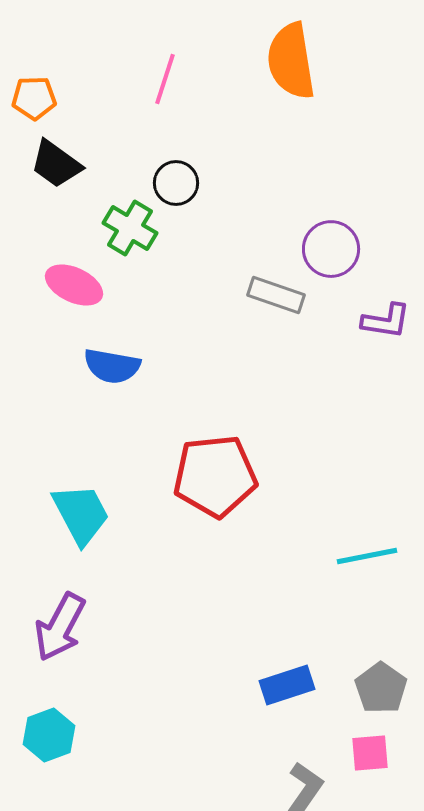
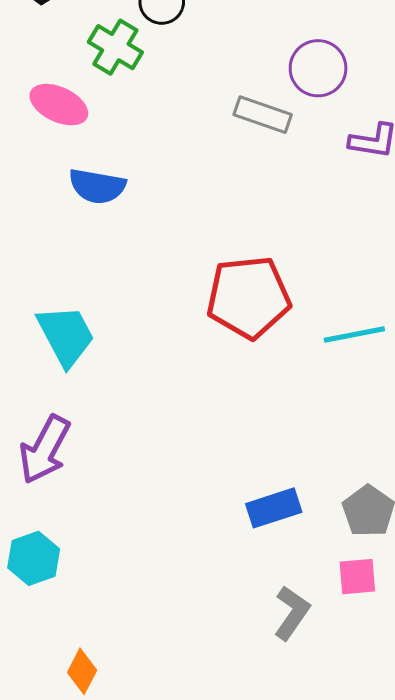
red pentagon: (215, 476) -> (248, 297), moved
cyan line: (367, 556) -> (354, 334), moved

